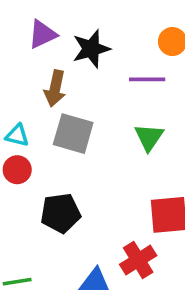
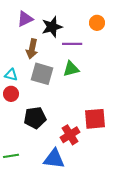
purple line: (147, 79) -> (72, 44), moved
green triangle: (149, 137) -> (71, 69), moved, turned 42
red cross: (138, 260) -> (70, 135), moved

